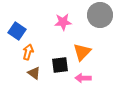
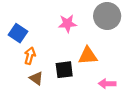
orange triangle: (82, 52) -> (88, 56), turned 42
pink arrow: (83, 78) -> (107, 84), moved

